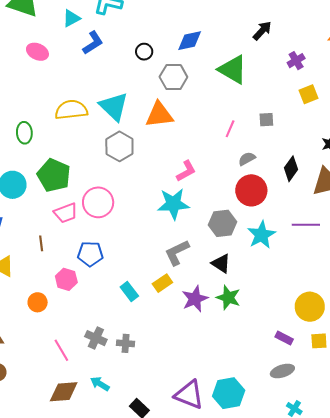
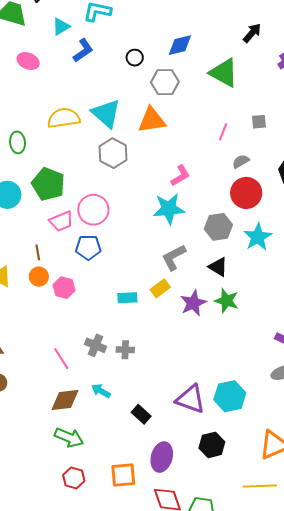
blue pentagon: (90, 254) -> (88, 247), moved
cyan rectangle: (129, 291) -> (127, 298), turned -54
orange circle: (38, 302) -> (39, 277), moved

